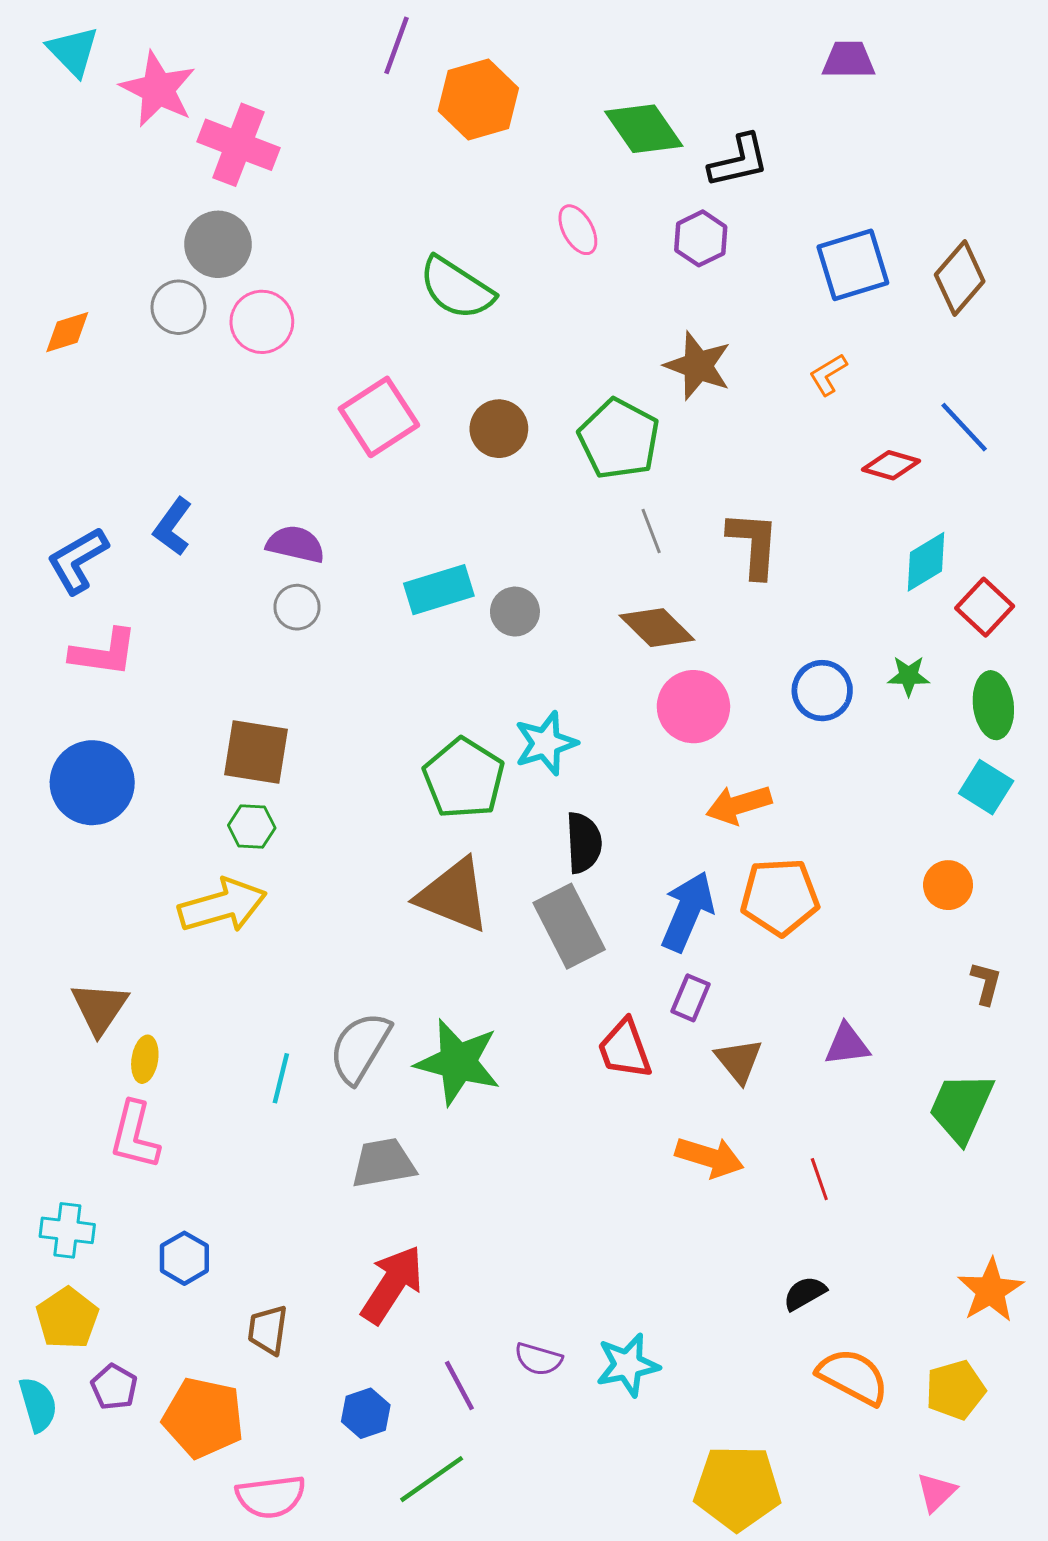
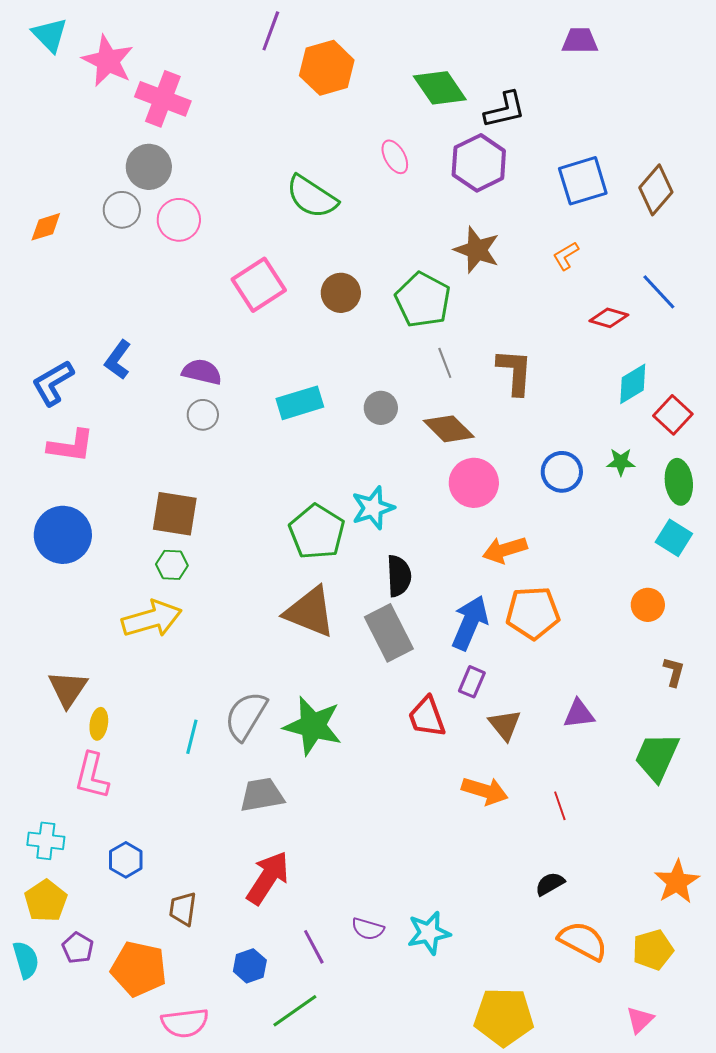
purple hexagon: (701, 238) -> (479, 163), size x1.5
gray circle: (515, 612) -> (381, 408), moved

